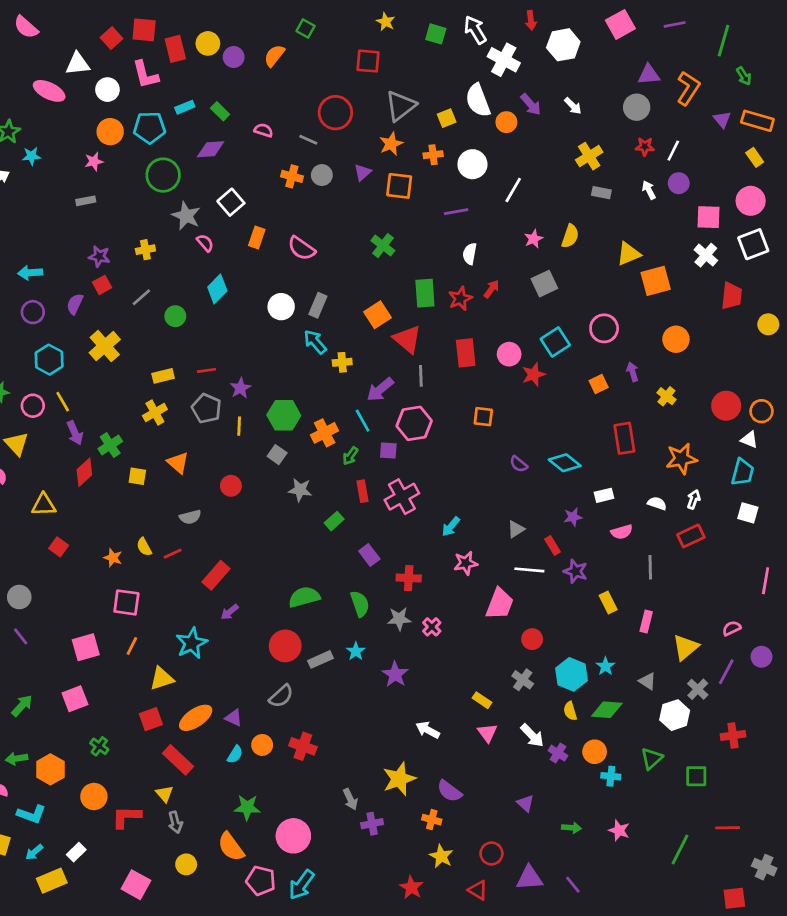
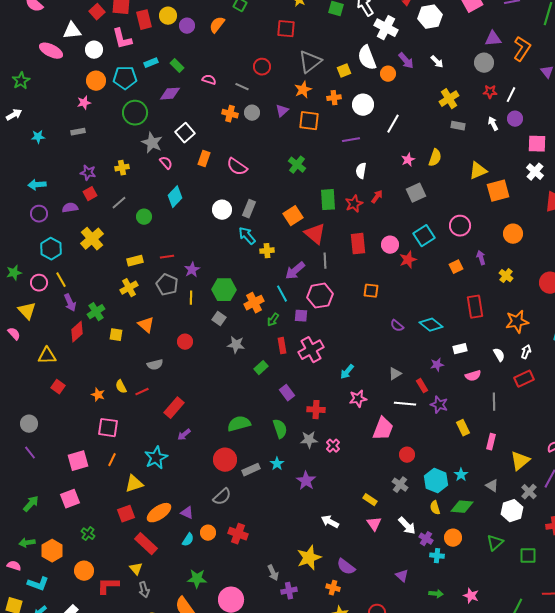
red circle: (335, 113) -> (262, 67), size x0.7
cyan star: (31, 156) -> (38, 137), moved
purple semicircle: (75, 304) -> (70, 208), turned 56
white semicircle: (657, 503) -> (499, 355), turned 40
cyan cross: (611, 776) -> (437, 556), moved

